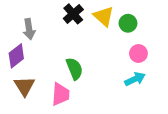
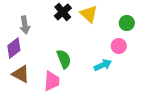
green circle: (128, 23) -> (127, 23), moved
cyan arrow: (135, 79) -> (103, 65), moved
brown triangle: (24, 86) -> (21, 74), turned -30

